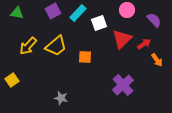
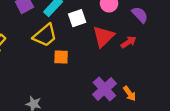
yellow trapezoid: (56, 46) -> (45, 35), moved
orange arrow: (157, 60) -> (130, 94), moved

